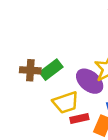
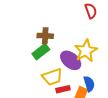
brown cross: (30, 70) -> (45, 36), moved

